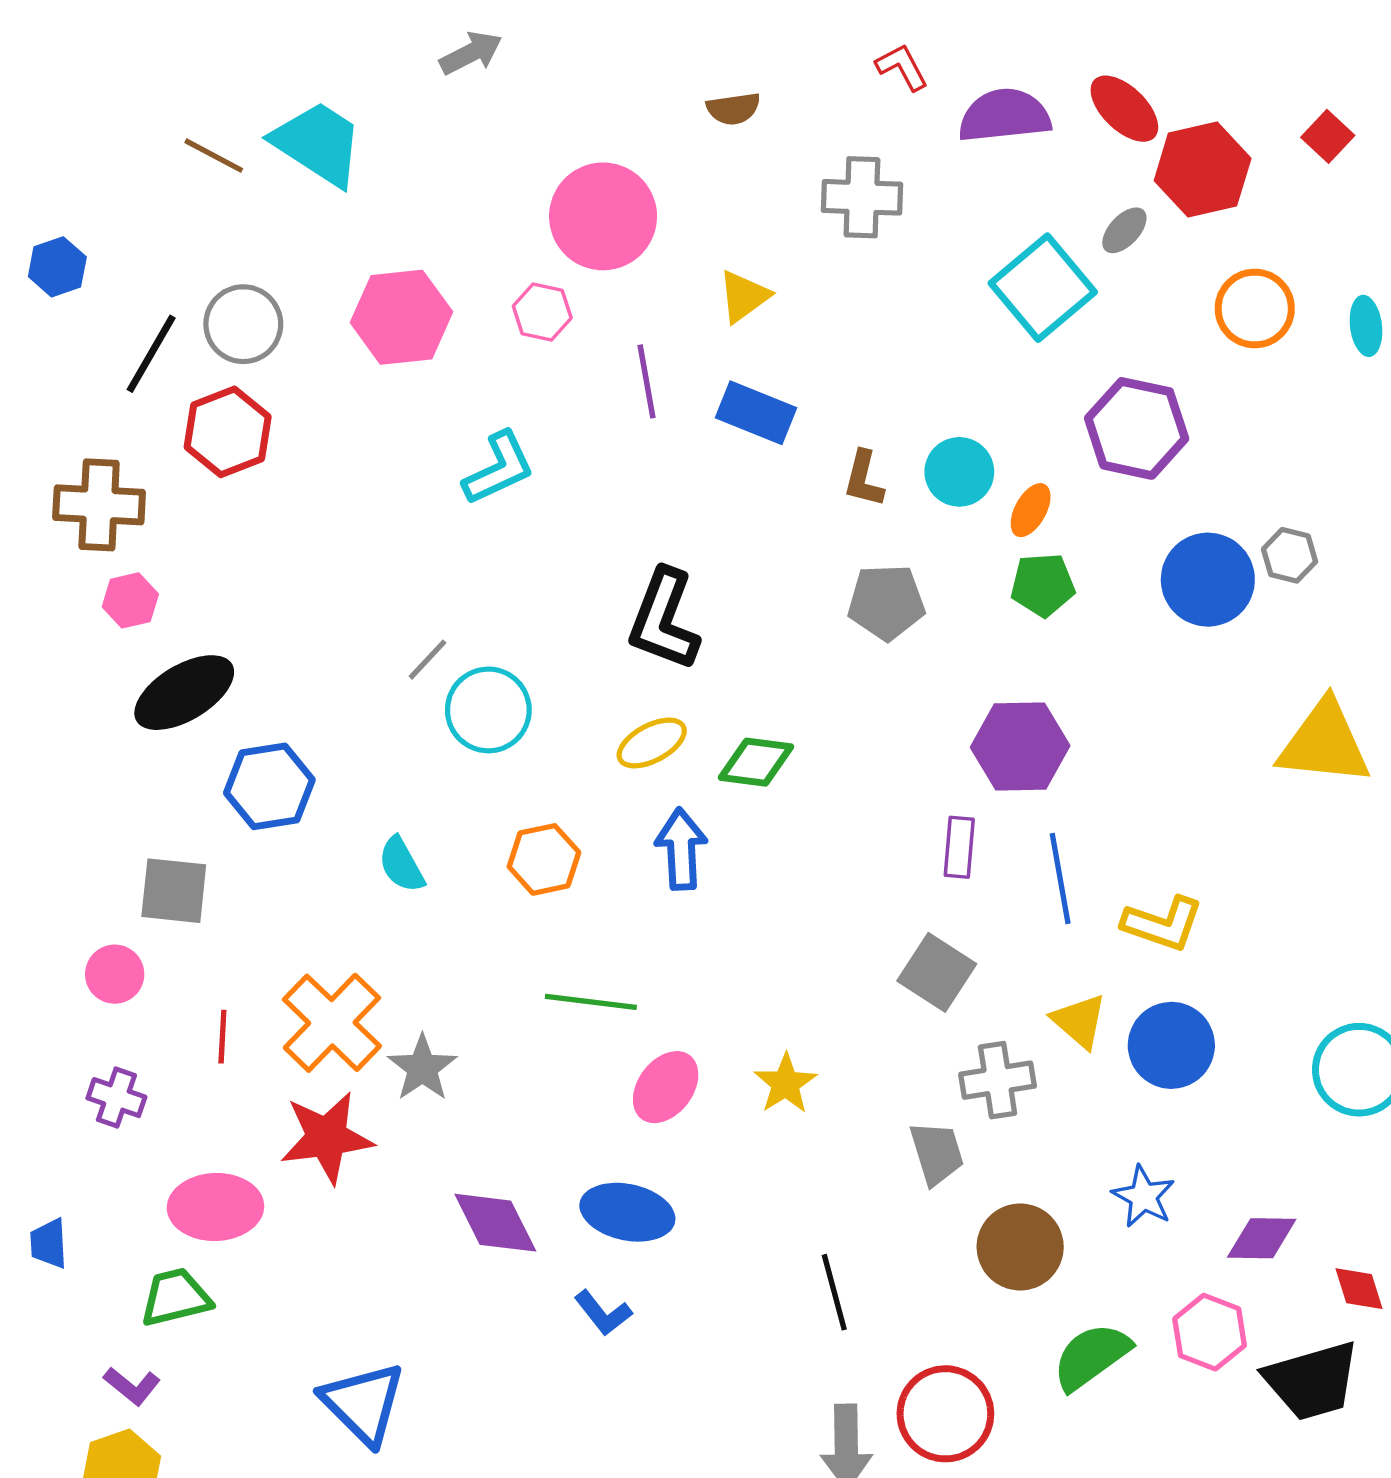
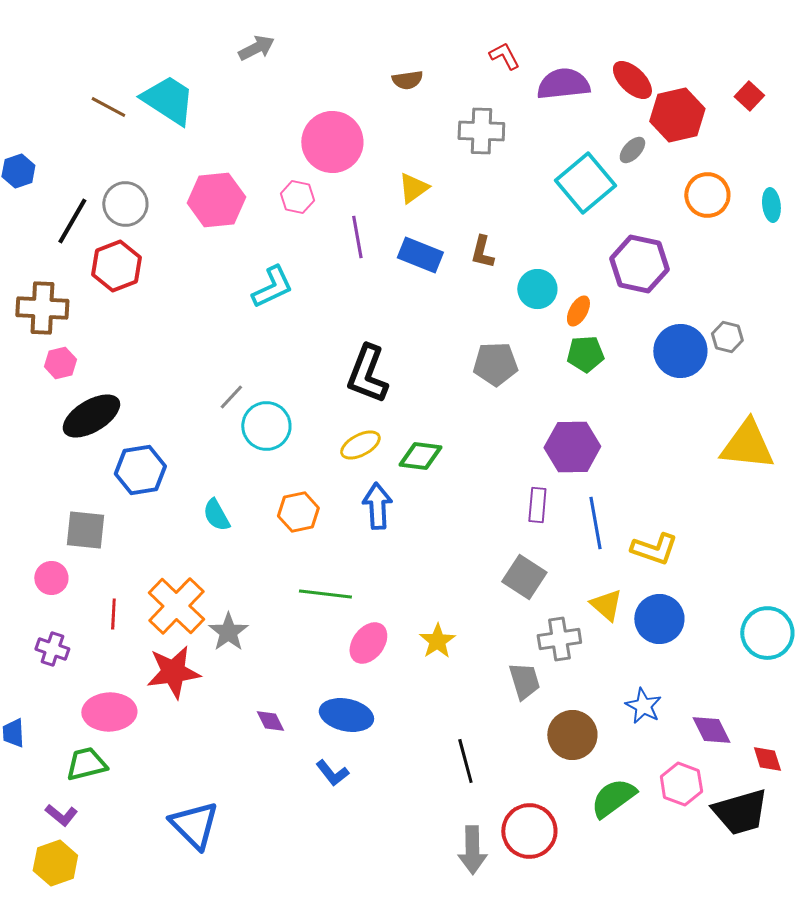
brown L-shape: (864, 479) -> (482, 252), moved
purple diamond: (495, 1223) -> (270, 721), size x0.6
purple diamond: (1262, 1238) -> (711, 730), turned 63

